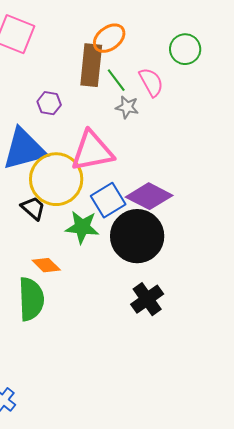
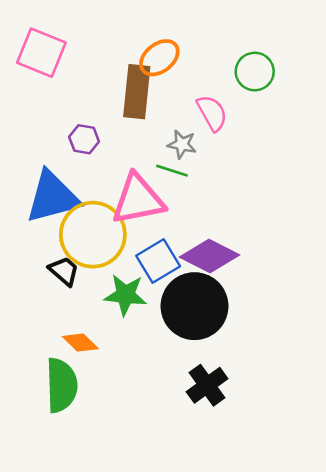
green line: (116, 80) -> (172, 171), moved, turned -35

